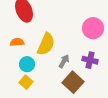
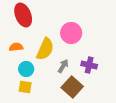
pink circle: (93, 28) -> (71, 33), moved
yellow square: (26, 82) -> (25, 87), turned -32

